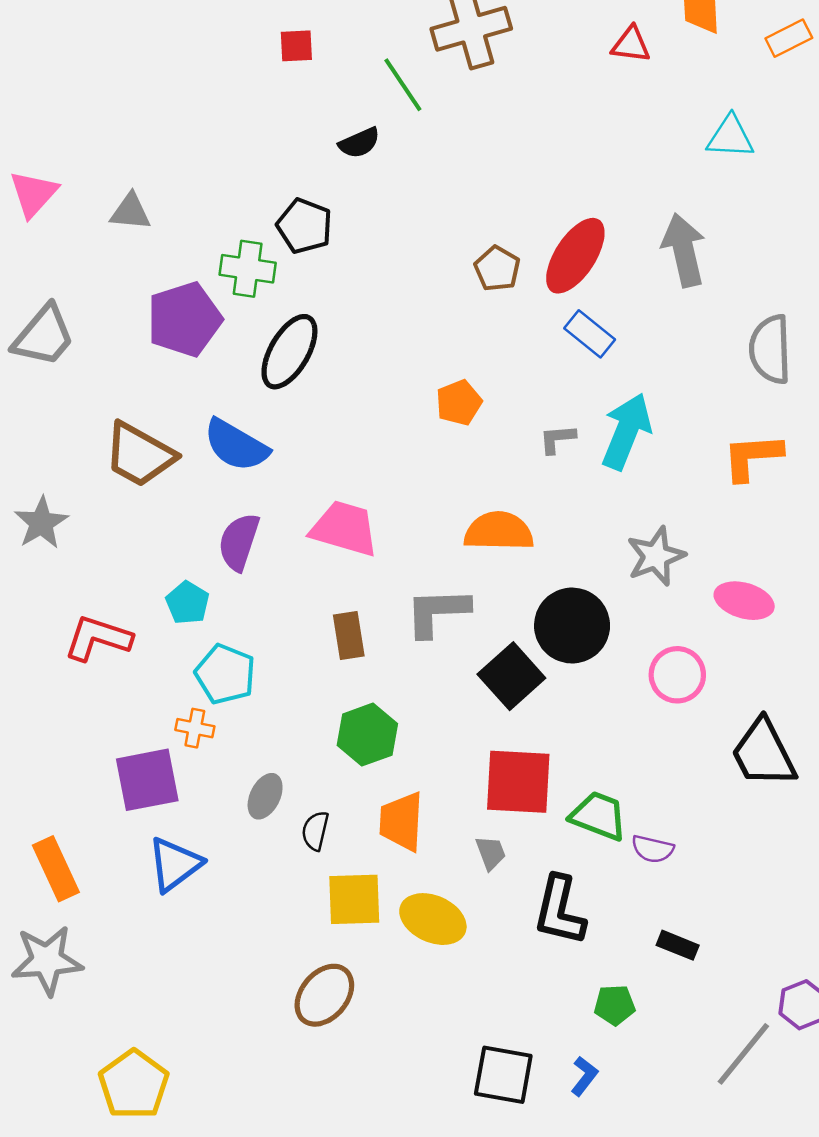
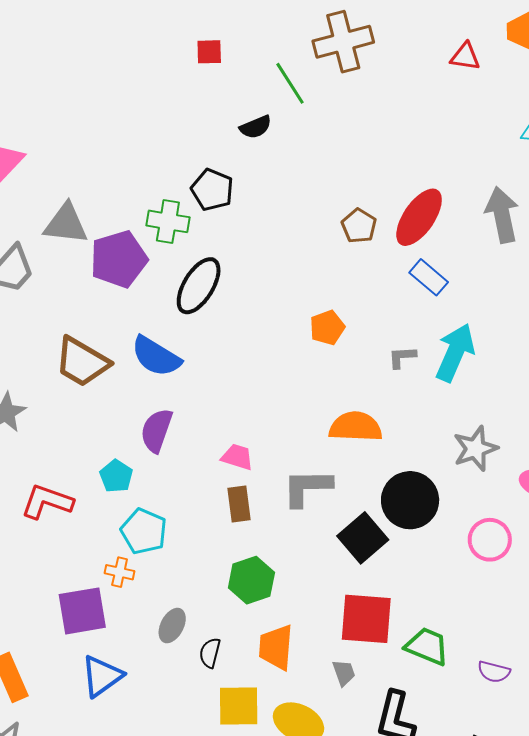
gray triangle: (130, 212) -> (66, 224), moved, size x1.4
pink trapezoid: (344, 528) -> (237, 457), moved, size x0.6
purple semicircle: (653, 849) -> (494, 672), moved

